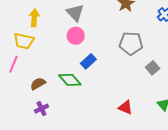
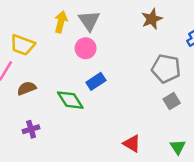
yellow arrow: (34, 18) -> (61, 22), moved
gray pentagon: (131, 43) -> (166, 69), moved
brown semicircle: (38, 84) -> (27, 88), moved

